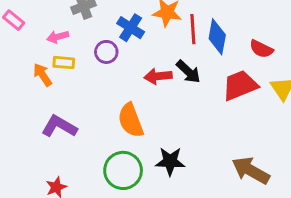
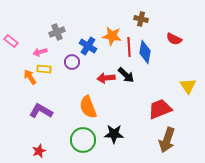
red semicircle: (261, 49) -> (174, 39), moved
red trapezoid: (240, 85) -> (160, 109), moved
brown arrow: (251, 170) -> (167, 140), turned -100

